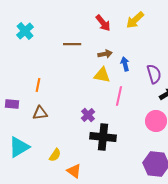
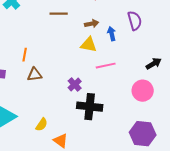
purple semicircle: (154, 74) -> (135, 21), moved
pink line: (119, 96) -> (106, 66), turned 66
brown triangle: (40, 113) -> (35, 75), moved

